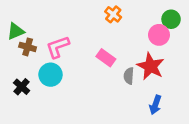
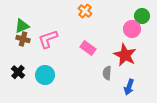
orange cross: (113, 14) -> (85, 11), moved
green triangle: (16, 31) -> (22, 26), moved
cyan circle: (51, 75) -> (45, 75), moved
gray semicircle: (129, 76) -> (107, 73), moved

